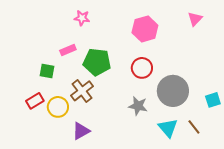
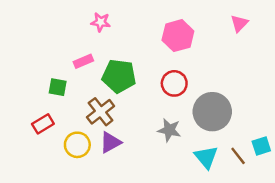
cyan square: (213, 100) -> (261, 146), moved
yellow circle: (58, 107) -> (77, 145), moved
purple triangle: (81, 131) -> (110, 142), moved

